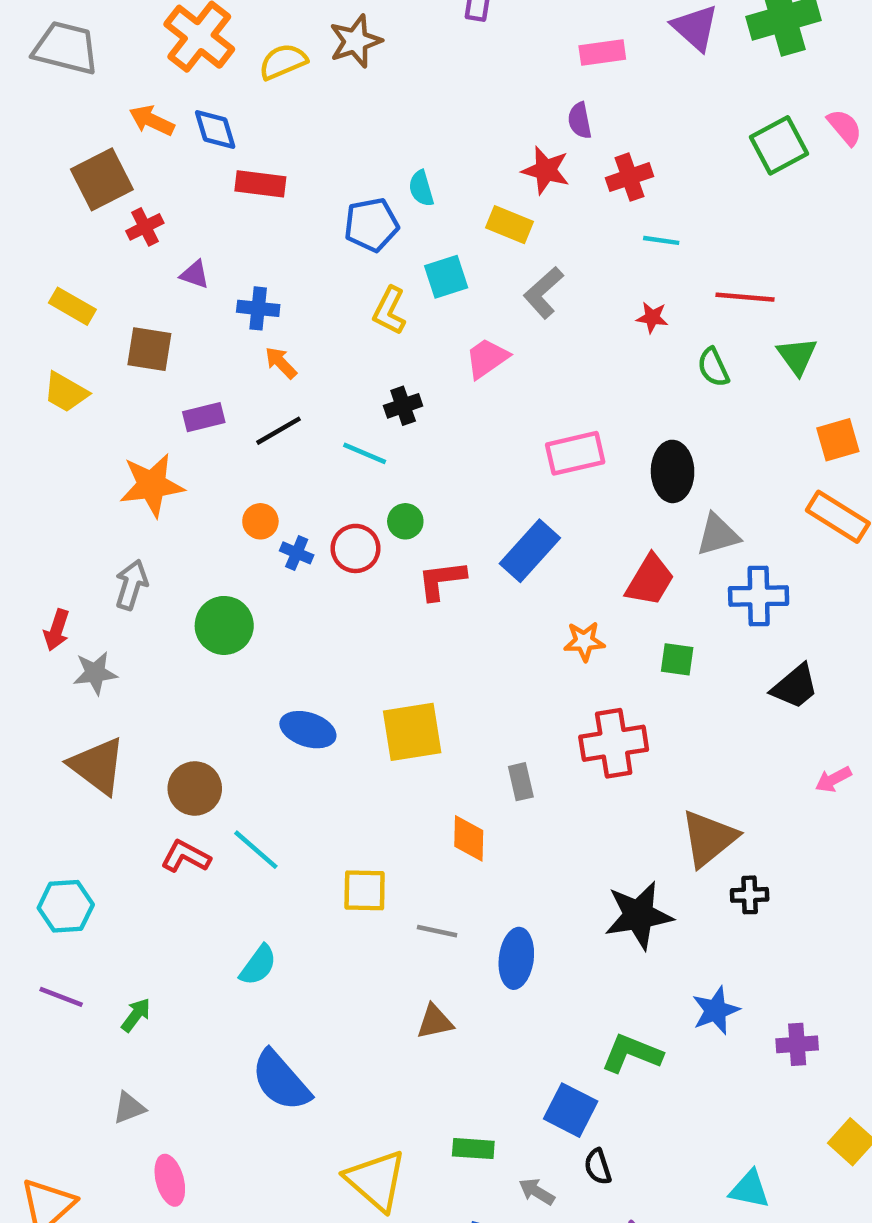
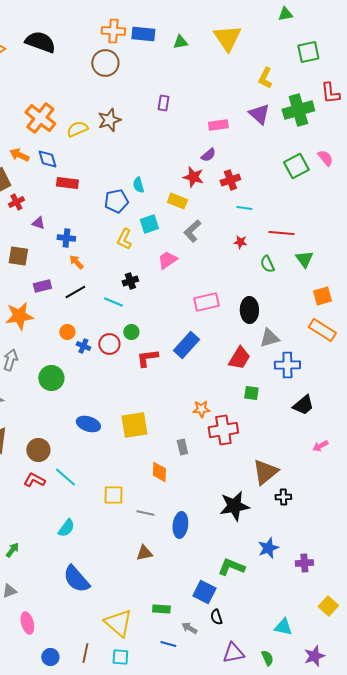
purple semicircle: (580, 120) -> (208, 155), turned -119
orange star: (584, 641) -> (201, 409), moved

